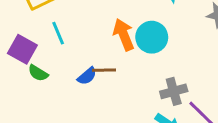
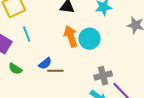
brown line: (104, 70) -> (55, 71), moved
green semicircle: (38, 73) -> (15, 69), moved

